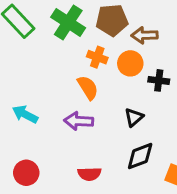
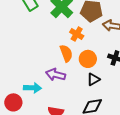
orange circle: (130, 63) -> (88, 59), moved
cyan arrow: (25, 114) -> (33, 88), moved, turned 144

